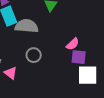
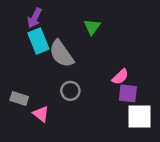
gray semicircle: (27, 26) -> (61, 54), turned -130

